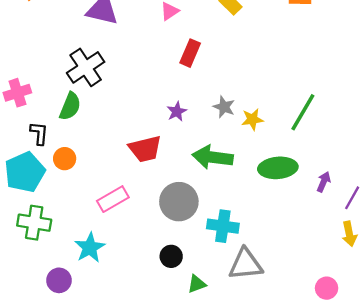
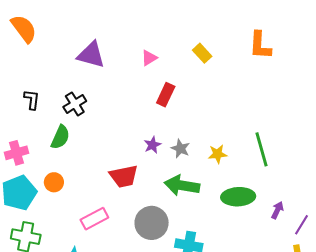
black cross: (86, 67) -> (75, 104), size x0.7
pink cross: (17, 93) -> (17, 153), moved
gray star: (224, 107) -> (180, 148), moved
green line: (303, 112) -> (261, 149), turned -48
black L-shape: (39, 133) -> (32, 100), moved

